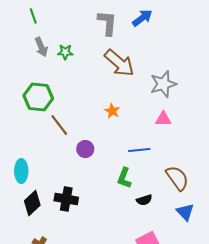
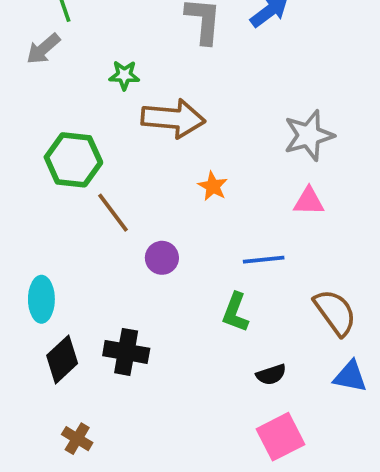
gray arrow: (41, 47) -> (43, 49), moved, turned 72
brown arrow: (119, 63) -> (173, 118), moved, turned -36
black semicircle: (144, 200) -> (271, 375), moved
blue triangle: (185, 212) -> (350, 376), turned -36

